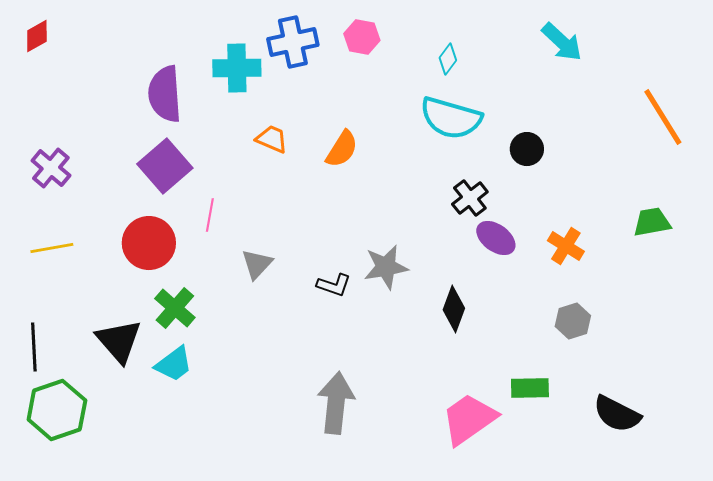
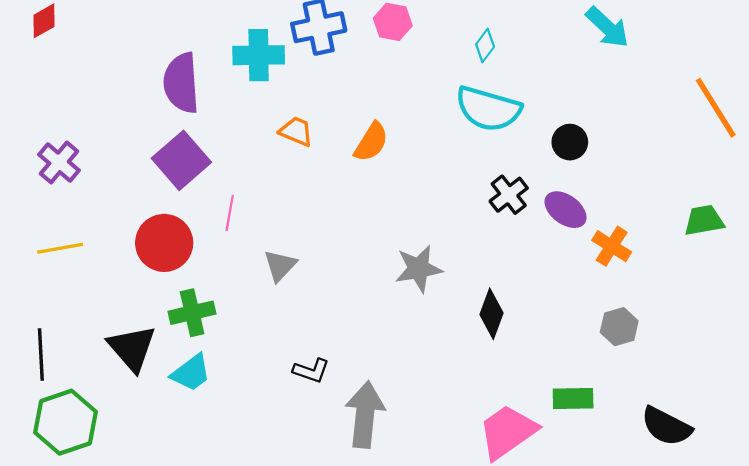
purple ellipse: (496, 238) -> (566, 210), moved
black L-shape: (334, 285) -> (311, 371), moved
green cross: (175, 308) -> (192, 313), turned 36

